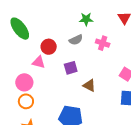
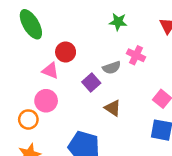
gray semicircle: (76, 40) -> (112, 68), moved
purple square: (71, 68) -> (91, 83), turned -32
pink circle: (24, 82) -> (46, 101), moved

